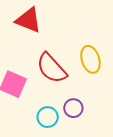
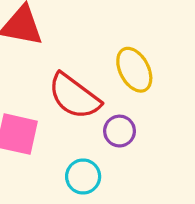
purple circle: (73, 108) -> (120, 131), moved

